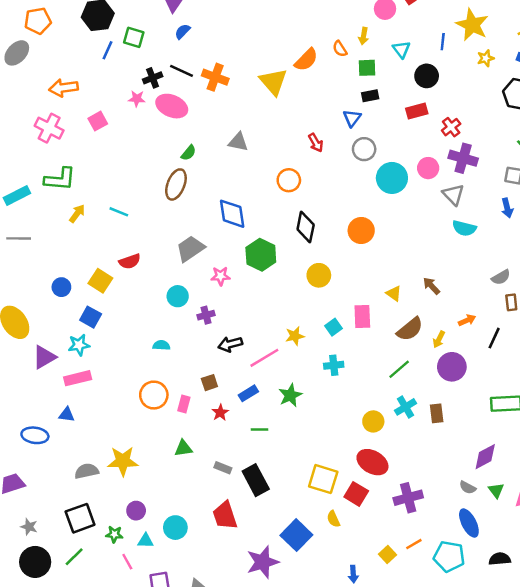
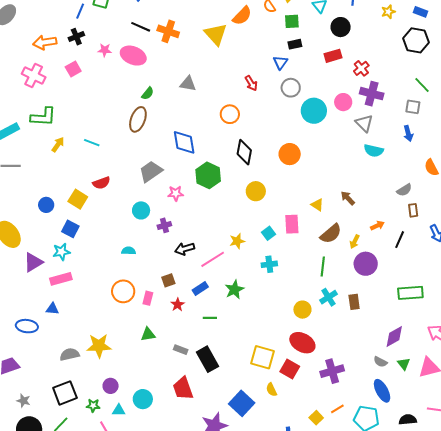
black cross: (153, 78) -> (76, 37), moved
green line: (399, 369) -> (323, 267), turned -42

